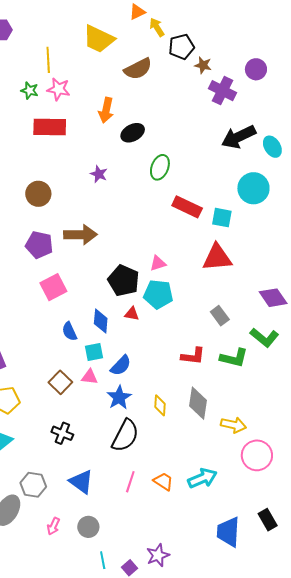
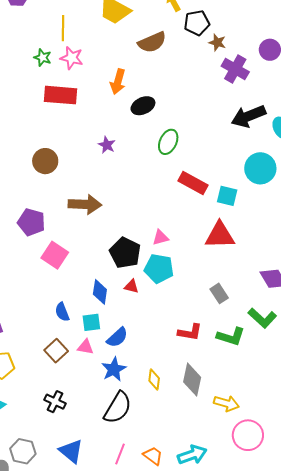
purple pentagon: (39, 245) -> (31, 222), moved
pink square: (53, 287) -> (55, 255), turned -32
blue semicircle: (69, 331) -> (62, 312), moved

